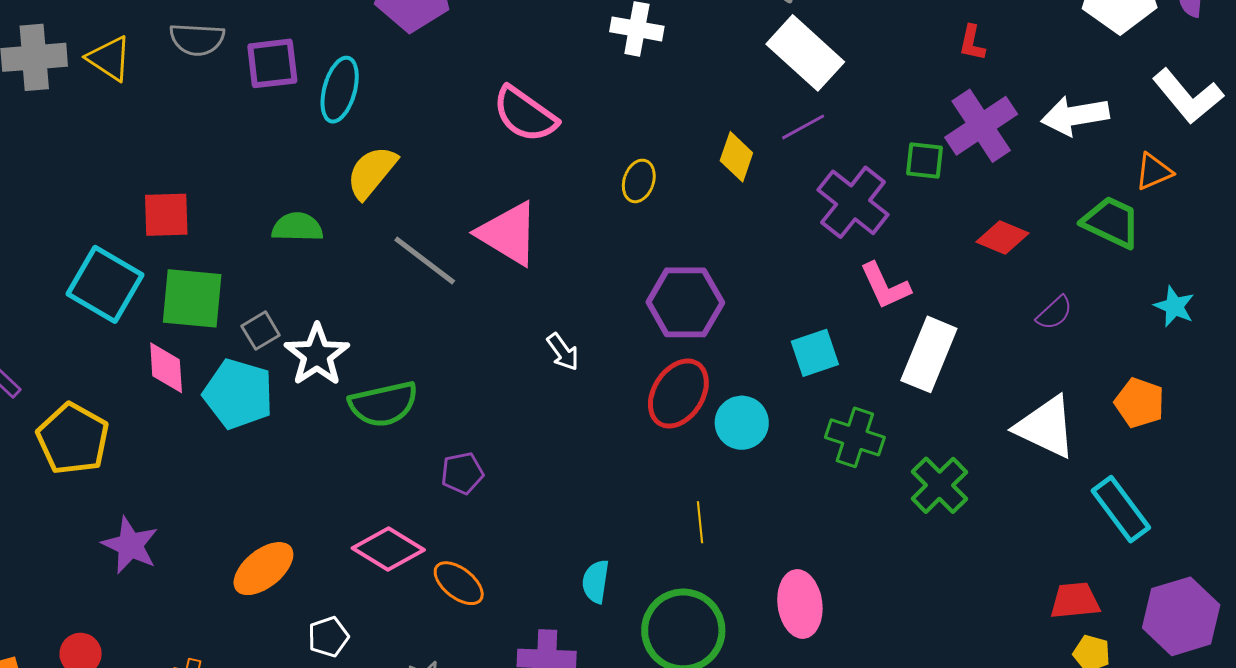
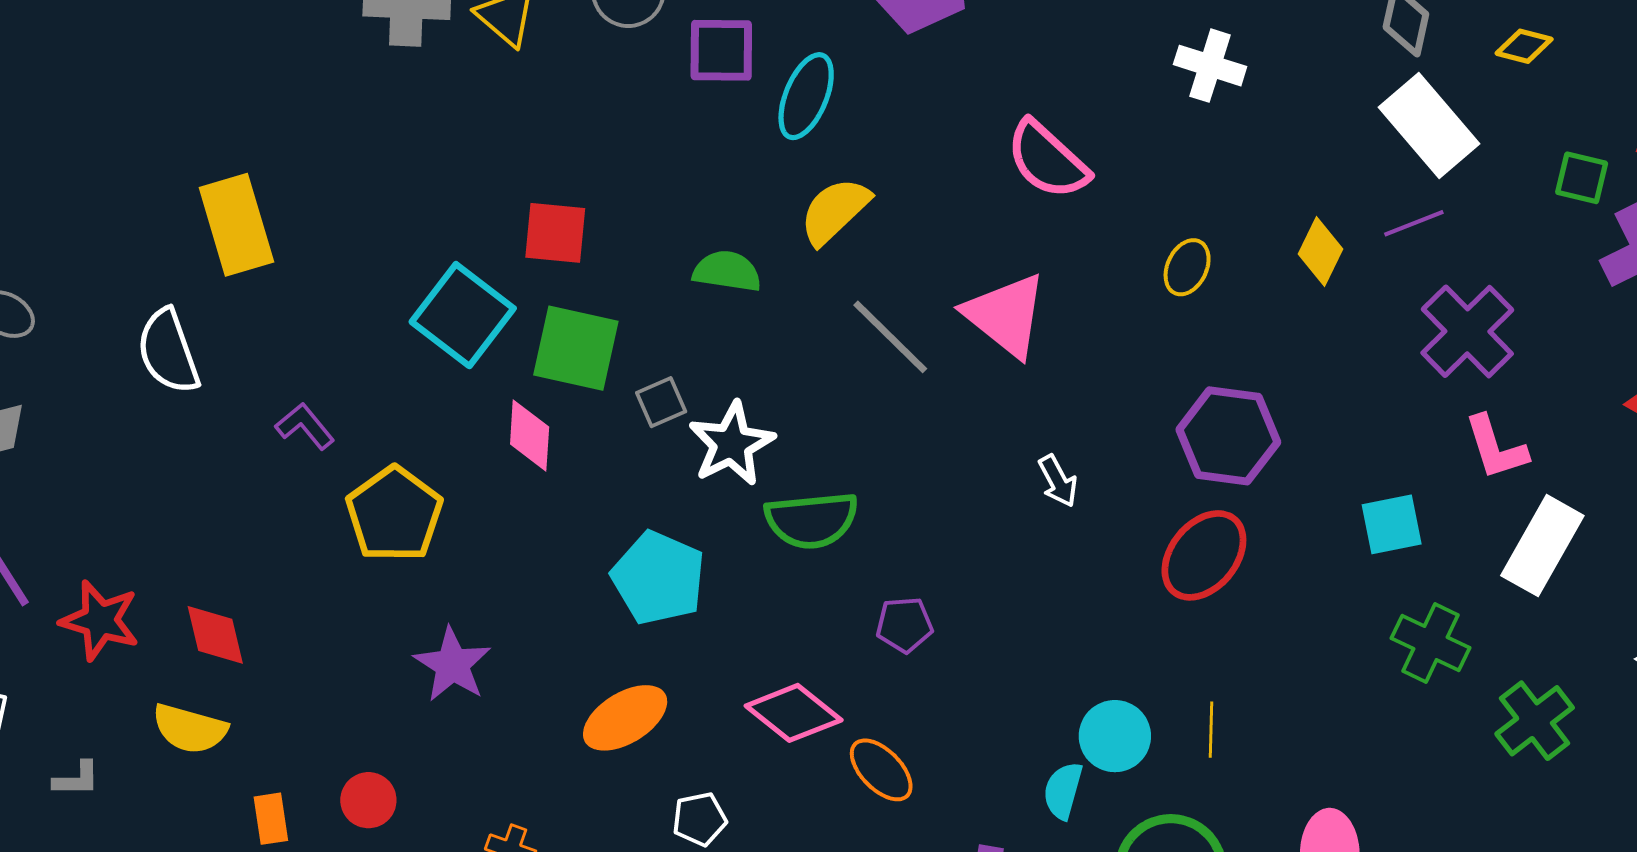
green square: (925, 160) -> (1582, 178), moved
cyan pentagon: (238, 394) -> (658, 578), moved
cyan circle: (742, 423) -> (1115, 736), moved

